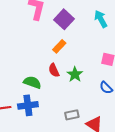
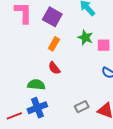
green star: (75, 74) -> (85, 38), moved

